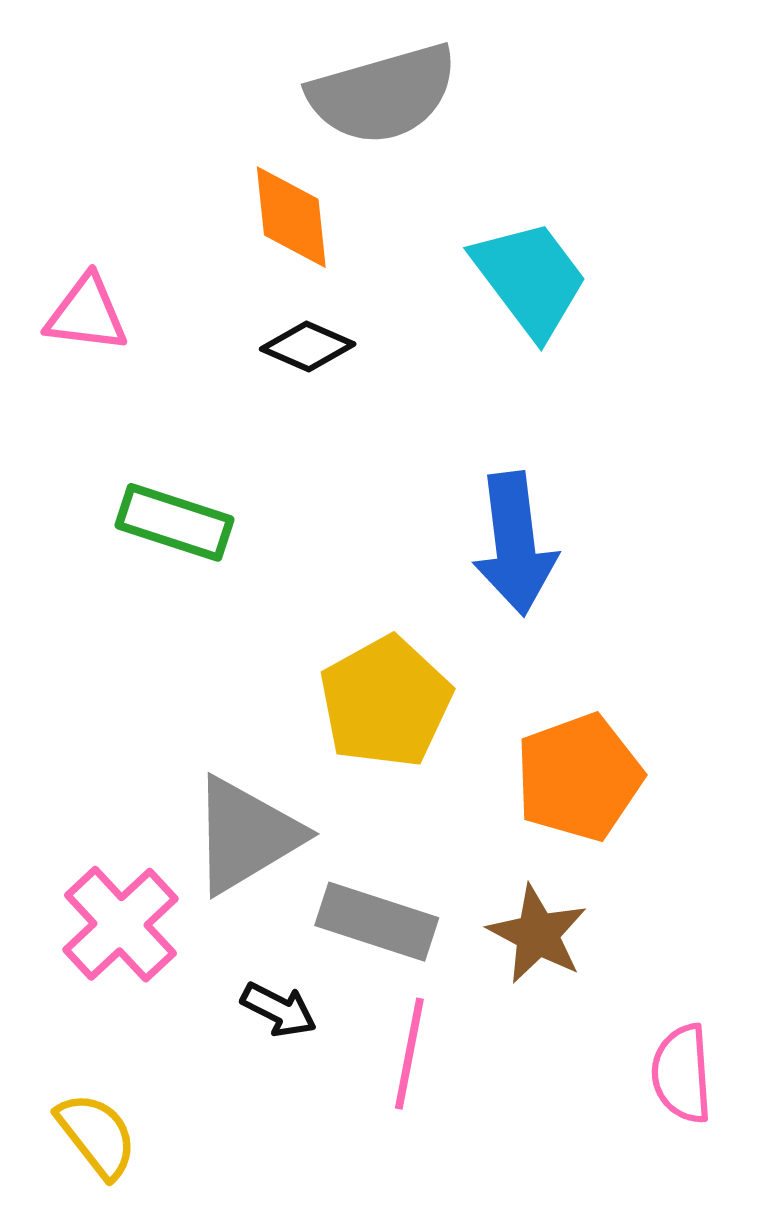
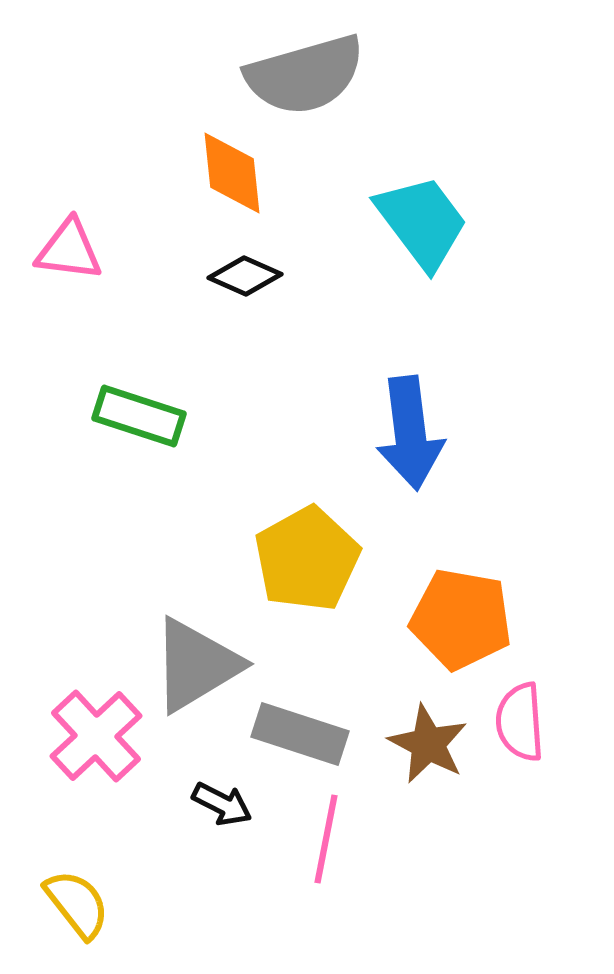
orange pentagon: (579, 777) -> (461, 619), turned 30
pink semicircle: (682, 1074) -> (520, 722), moved

